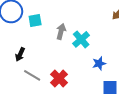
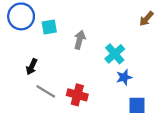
cyan cross: (81, 39) -> (115, 54), moved
red cross: (59, 78) -> (77, 95), turned -30

